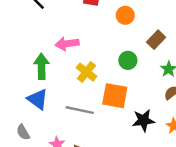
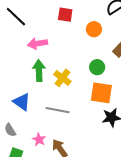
pink arrow: (67, 44) -> (38, 44), moved
green arrow: (41, 66) -> (39, 71), moved
orange square: (115, 96) -> (101, 93), moved

